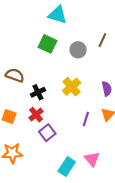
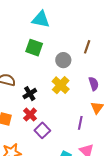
brown line: (102, 40) -> (87, 47), moved
gray circle: (78, 50) -> (63, 60), moved
purple line: (86, 119) -> (80, 123), moved

